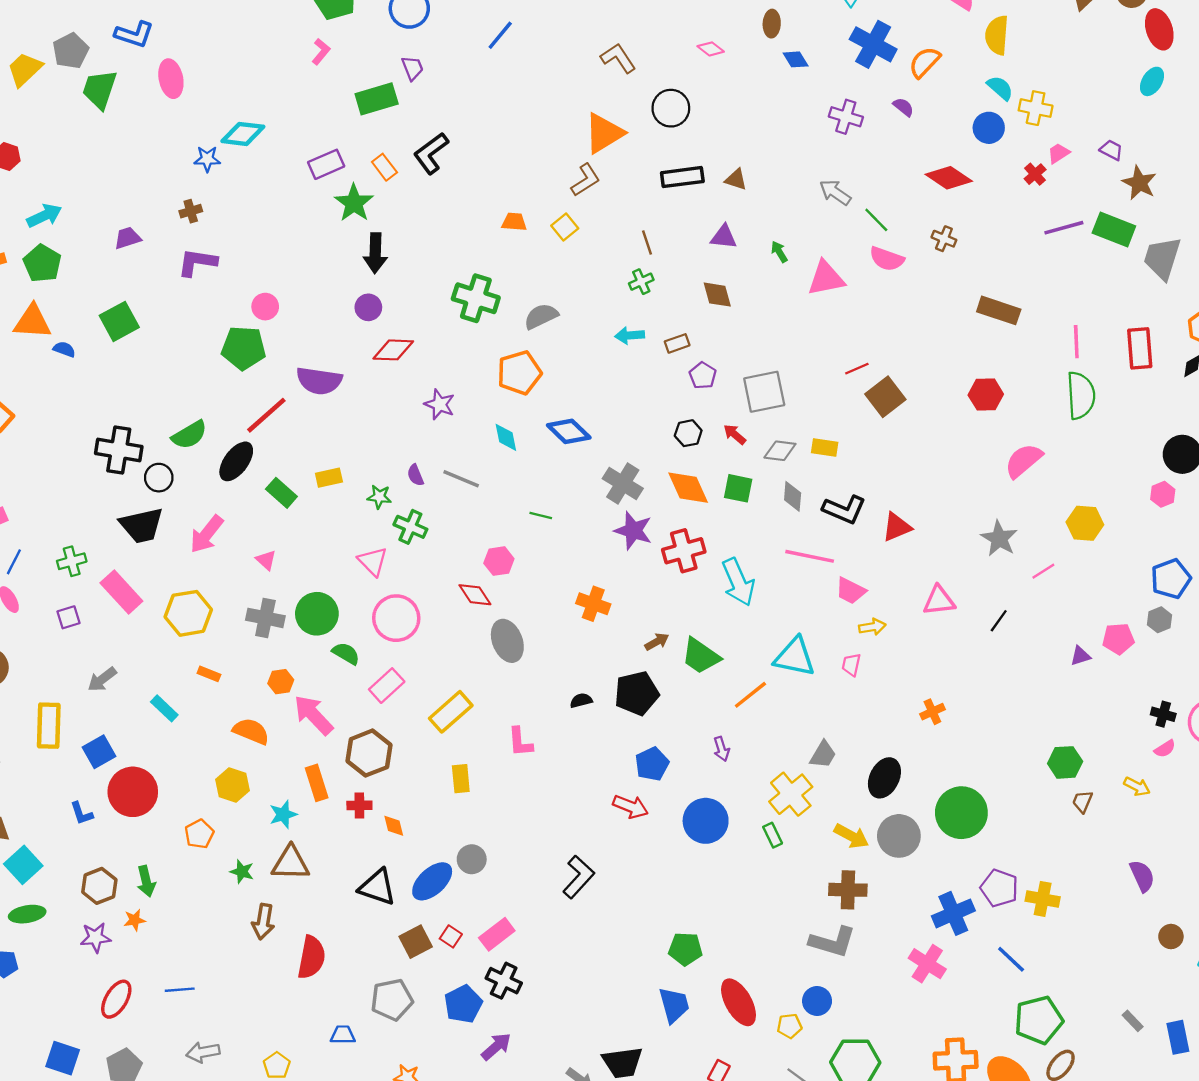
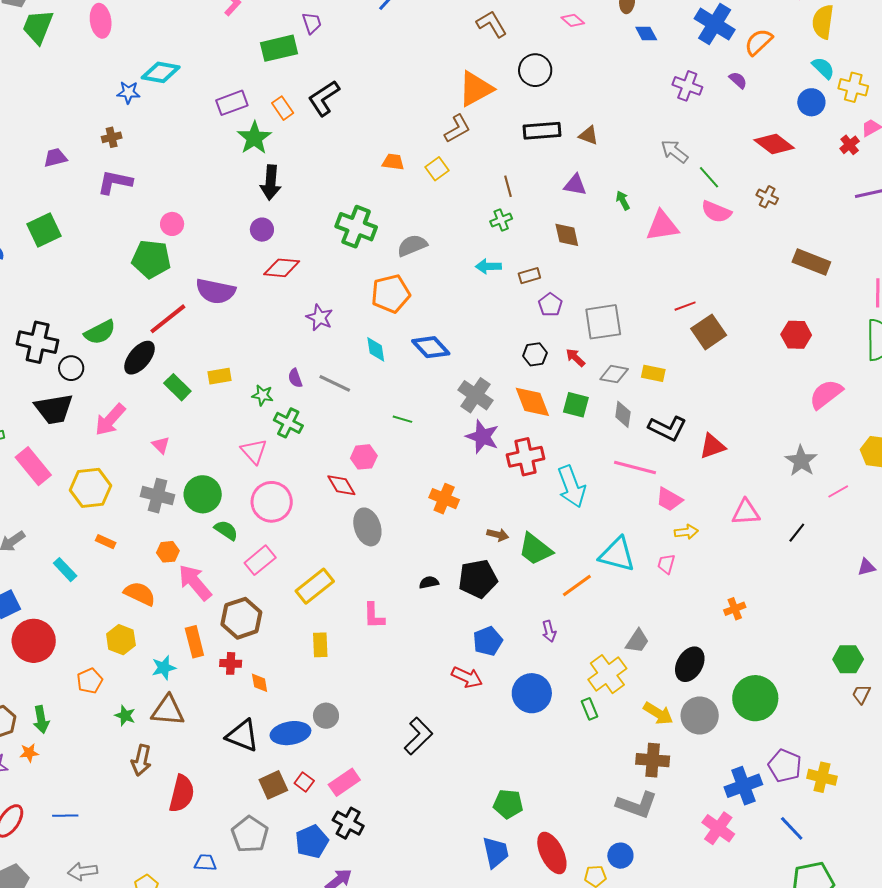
brown arrow: (657, 642) -> (498, 535), turned 40
blue ellipse: (432, 881) -> (290, 733), turned 30
gray pentagon: (392, 1000) -> (250, 834), turned -30

